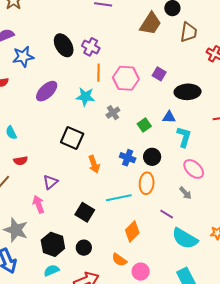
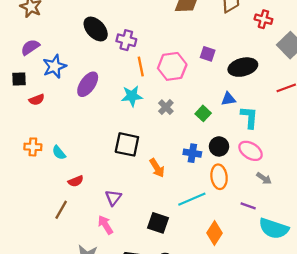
black ellipse: (64, 45) -> (96, 29), moved
purple ellipse: (47, 91) -> (88, 84), moved
pink ellipse: (194, 169) -> (251, 151), moved

